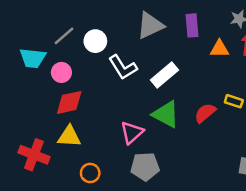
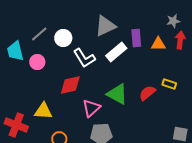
purple rectangle: (192, 25) -> (136, 38), moved
cyan trapezoid: (33, 58) -> (15, 51), turned 70
white rectangle: (165, 75) -> (116, 52), moved
red diamond: (69, 102) -> (70, 85), moved

